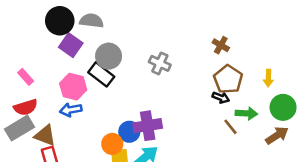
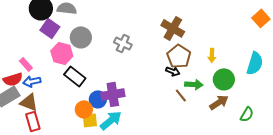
brown cross: (221, 45) -> (173, 28), size x1.6
black rectangle: (101, 74) -> (75, 76), moved
pink rectangle: (26, 77) -> (26, 64), moved
pink hexagon: (73, 87) -> (62, 53), moved
blue arrow: (71, 110) -> (32, 81), moved

